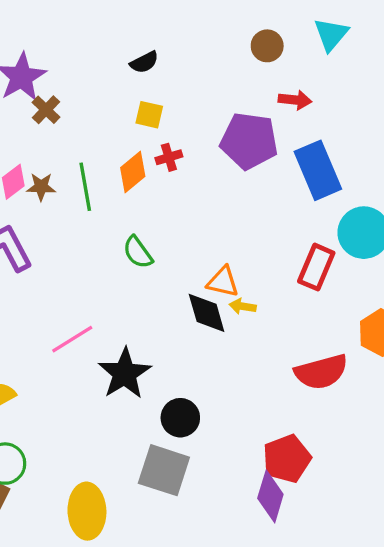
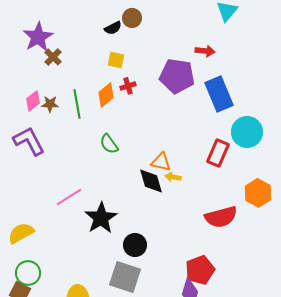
brown circle: (267, 46) -> (132, 18), moved

